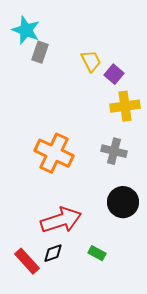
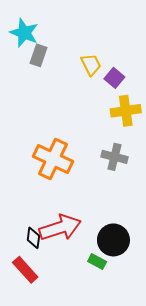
black circle: (123, 202) -> (113, 240), moved
black diamond: (53, 253) -> (33, 238), moved, turned -65

